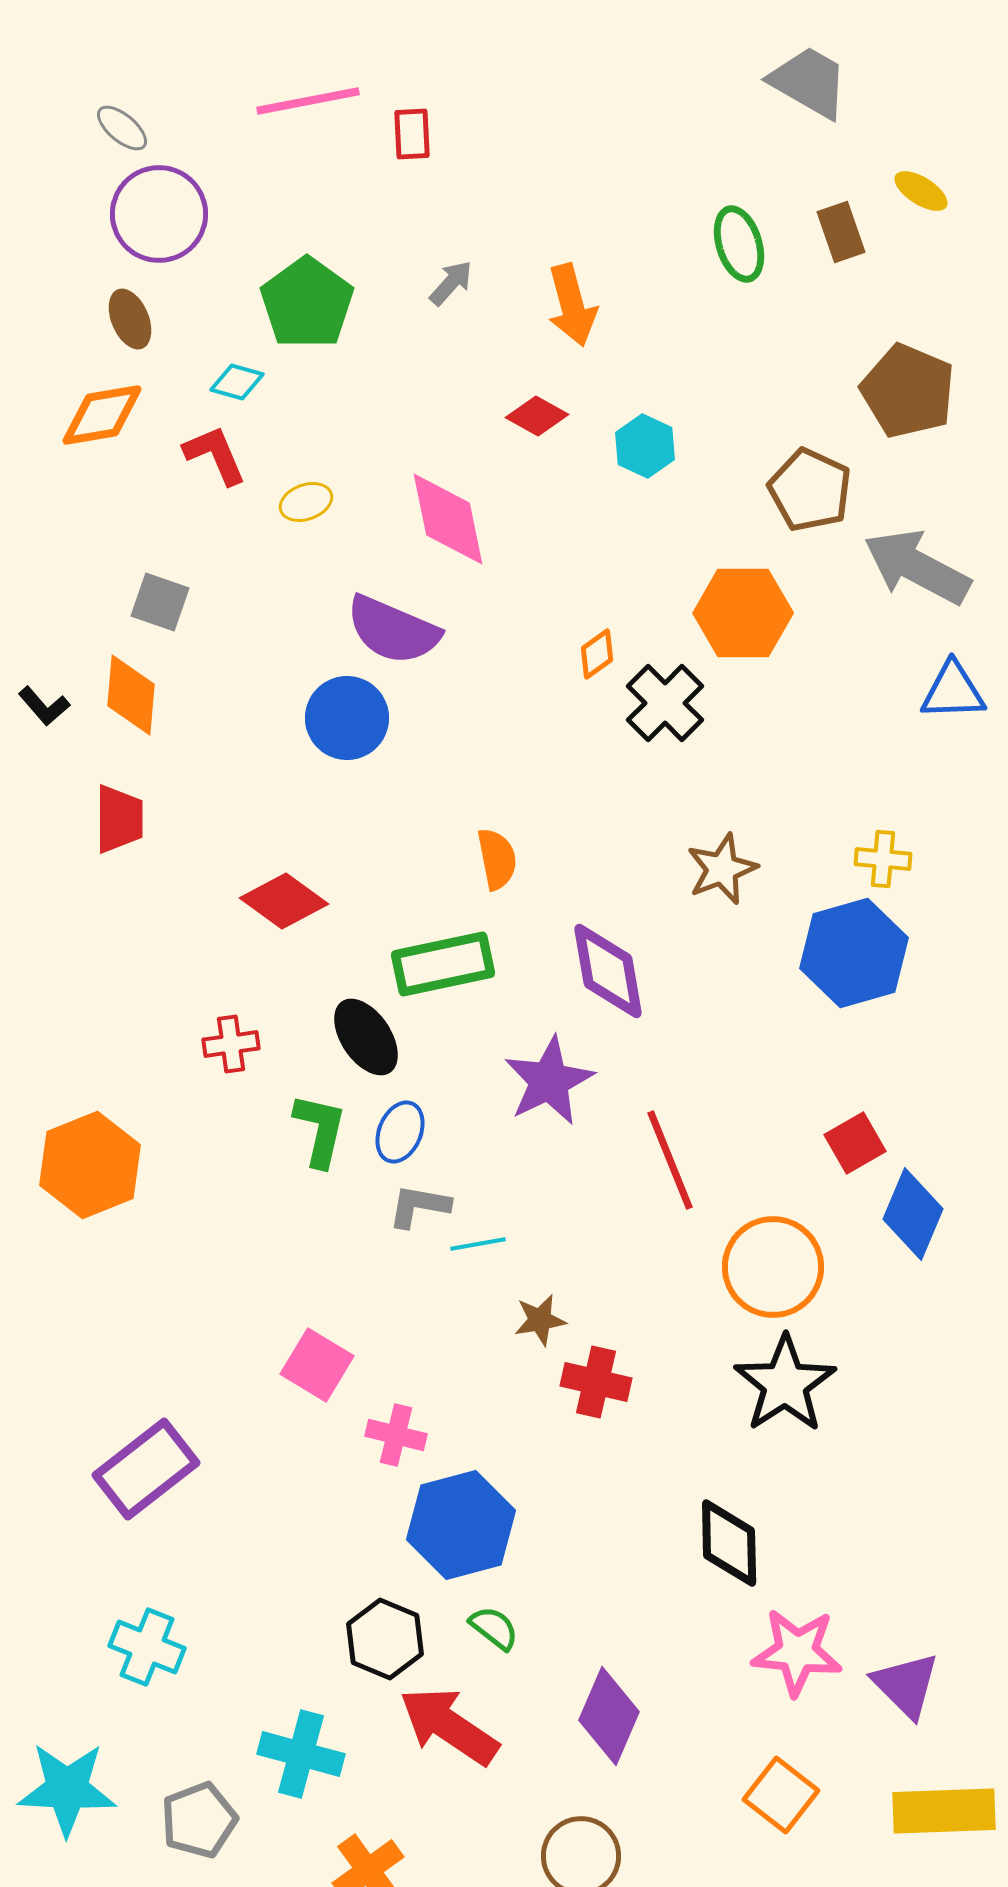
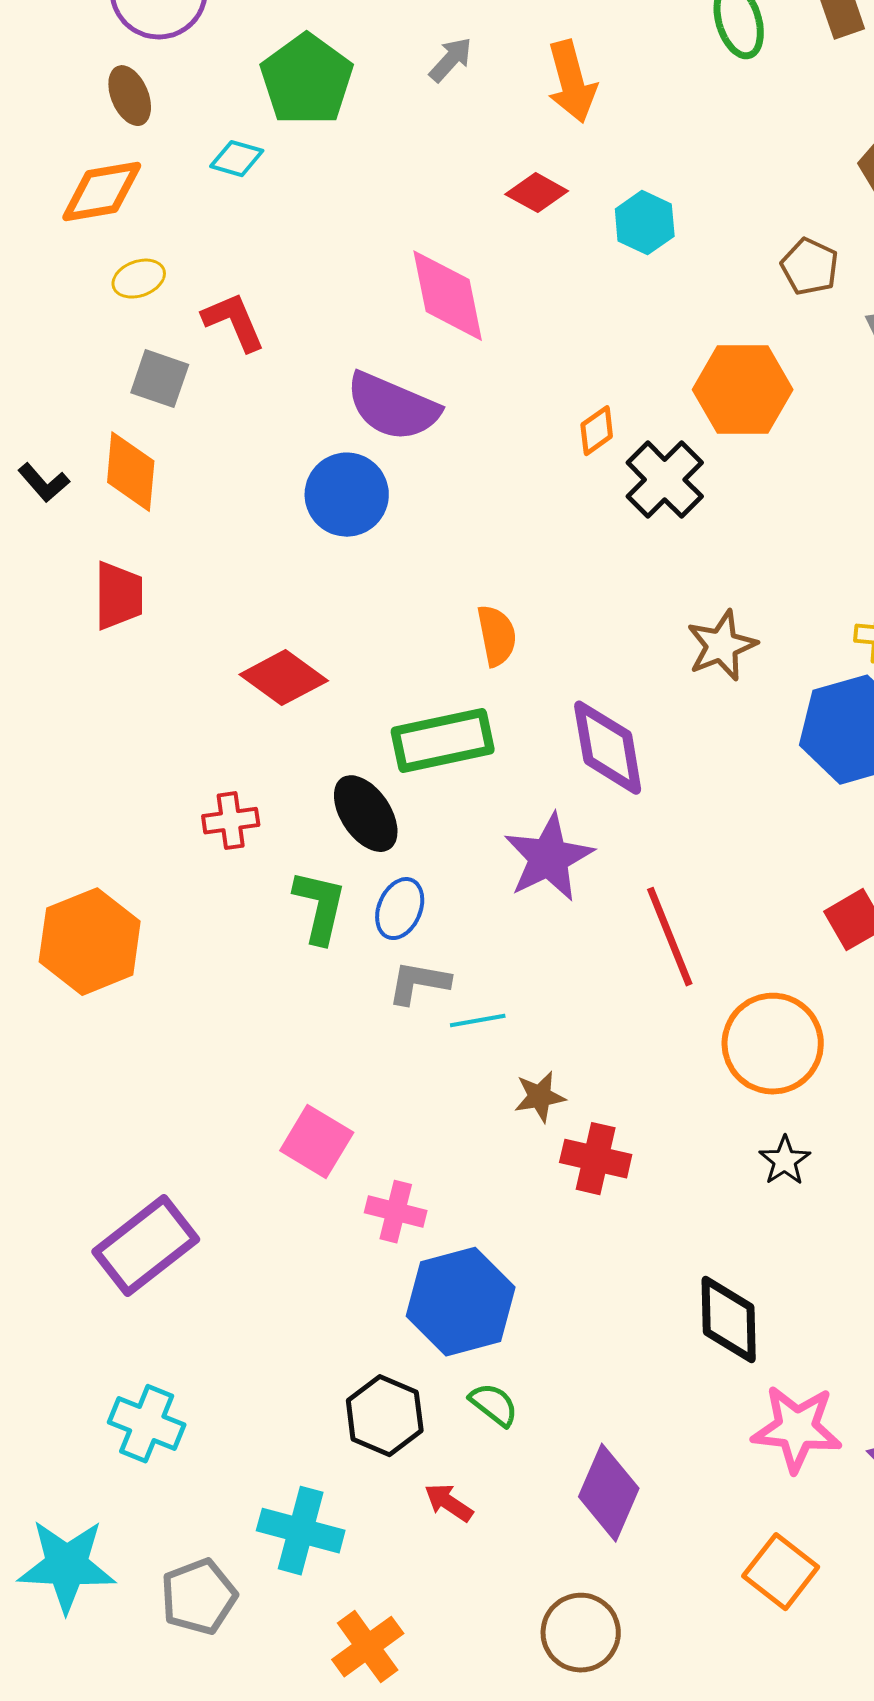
red L-shape: (215, 455) -> (234, 322), moved
brown pentagon: (810, 490) -> (810, 267), size x0.7
yellow ellipse: (306, 502) -> (139, 279), moved
black star: (785, 1384) -> (785, 1161), size x0.5
red arrow: (449, 1726) -> (449, 1503), size x0.5

